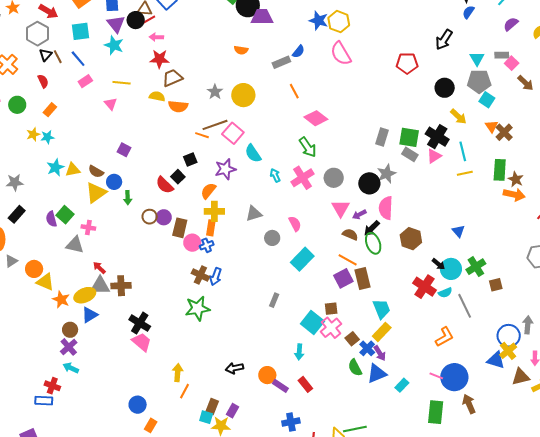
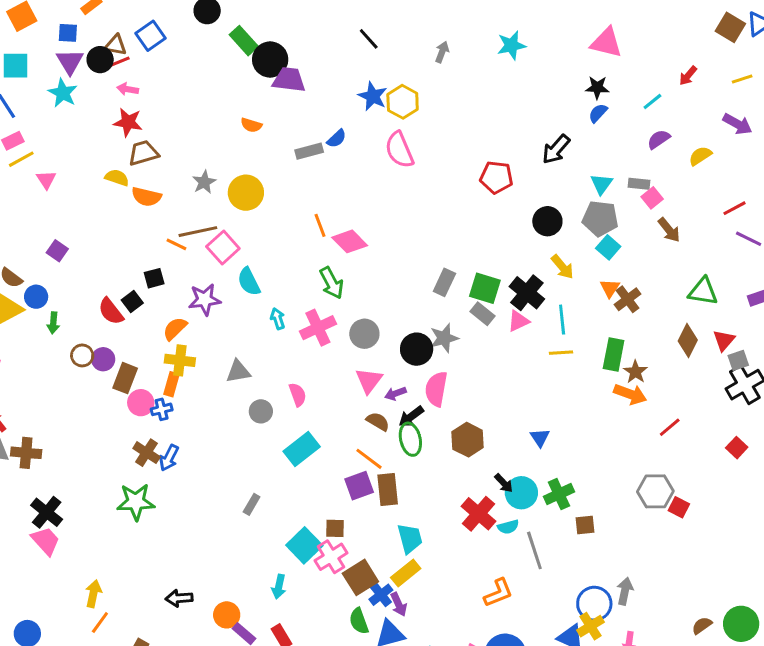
yellow line: (122, 83) -> (21, 159), moved, turned -42
orange line: (294, 91) -> (320, 225), moved
brown square: (352, 339) -> (360, 577), size x1.6

